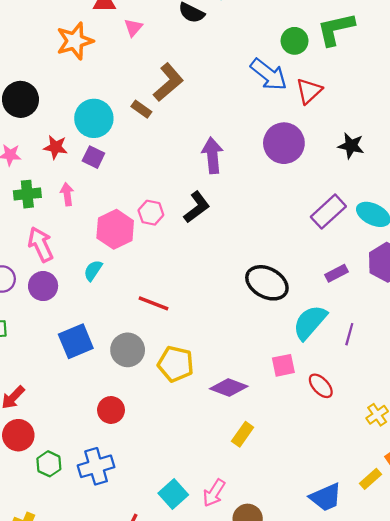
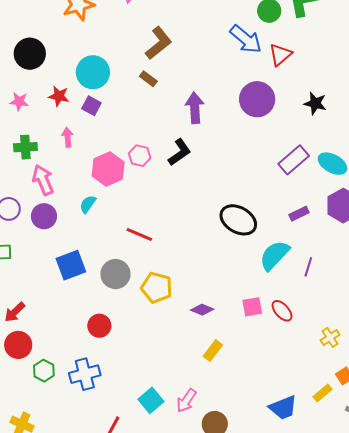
brown rectangle: (141, 109) -> (148, 79), moved
green cross: (27, 194) -> (25, 147), moved
pink square: (283, 365) -> (252, 307), moved
purple diamond: (229, 388) -> (202, 310), size x0.7

